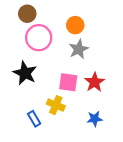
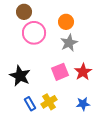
black star: (25, 73) -> (20, 76), moved
pink square: (68, 82) -> (60, 72), turned -30
yellow cross: (56, 105) -> (49, 102), moved, turned 35

